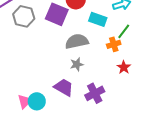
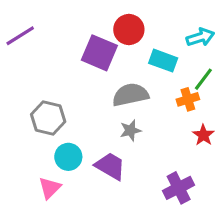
gray hexagon: (24, 16) -> (48, 118), moved
purple cross: (95, 93) -> (179, 188), moved
cyan circle: (37, 101) -> (68, 157), moved

